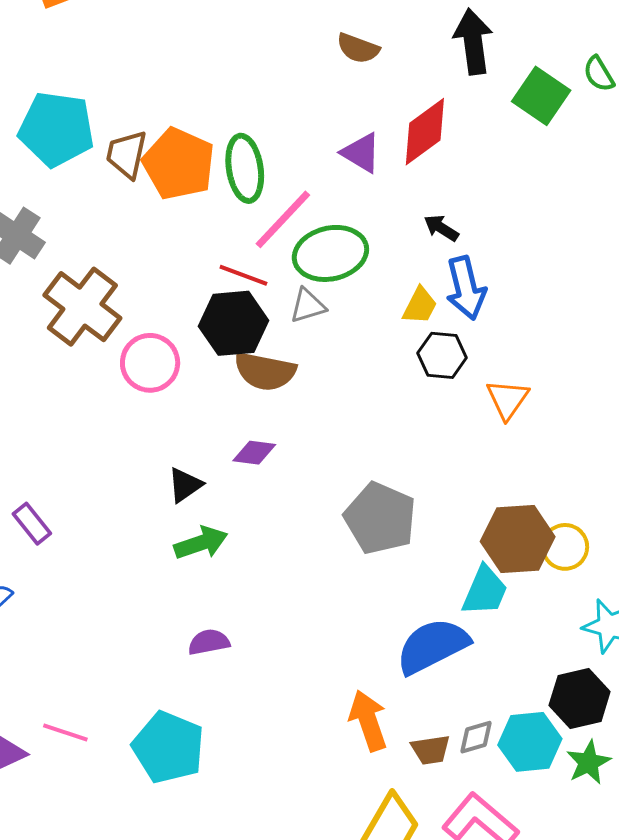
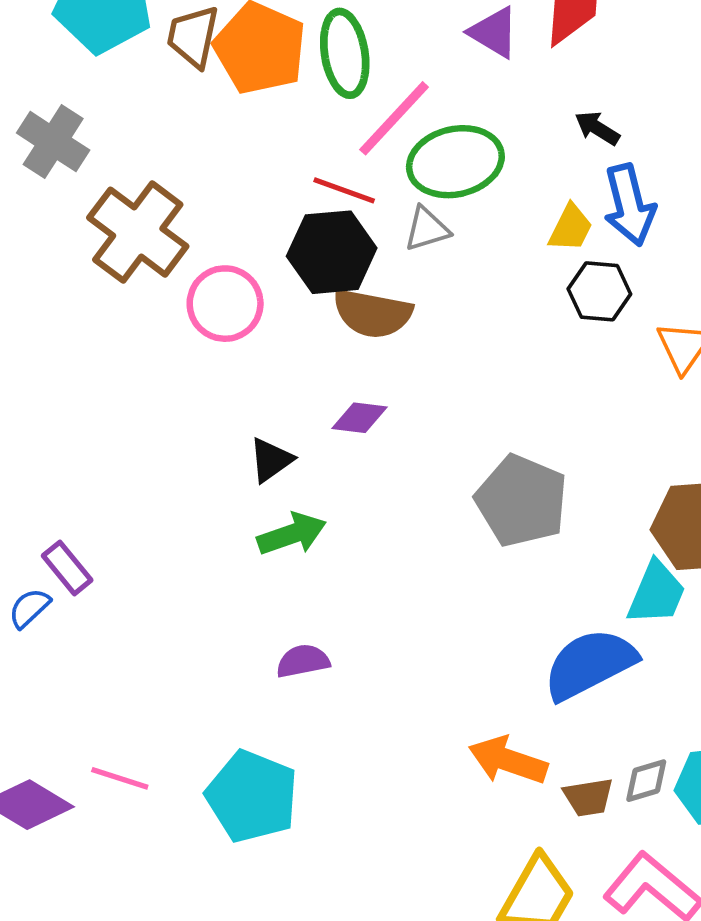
purple rectangle: (32, 524) -> (67, 568), moved
orange arrow: (368, 721) -> (508, 760), turned -52

